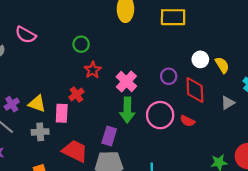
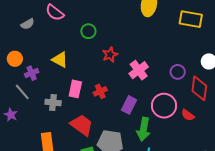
green circle: (81, 44) -> (88, 31), moved
red cross: (76, 94) -> (100, 91), moved
yellow triangle: (37, 104) -> (60, 60), moved
green arrow: (127, 110) -> (144, 129), moved
purple rectangle: (109, 136) -> (129, 105), moved

